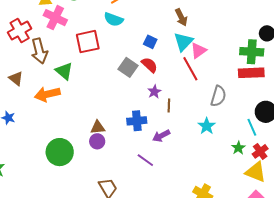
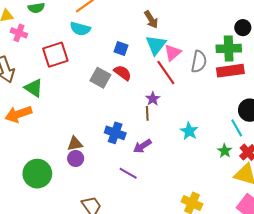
pink cross: (55, 18) -> (19, 33), size x0.7
purple star: (154, 92) -> (153, 99), moved
gray semicircle: (218, 96) -> (199, 62), moved
blue cross: (137, 121) -> (115, 133), turned 30

